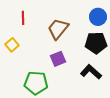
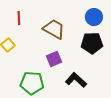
brown trapezoid: (58, 29) -> (54, 29), turned 80
black L-shape: (91, 72) -> (76, 80), moved

